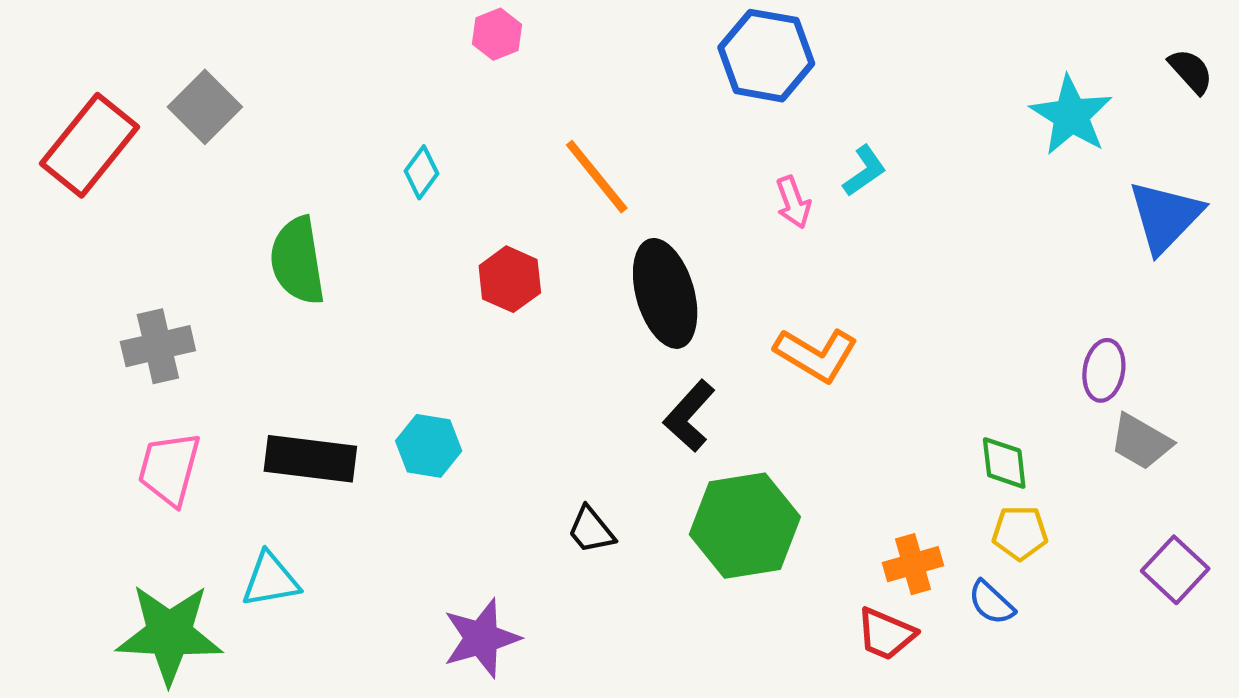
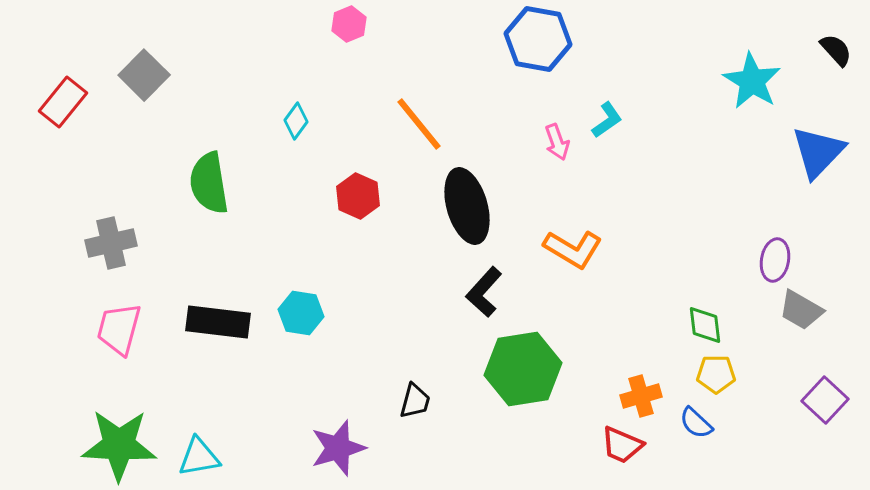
red rectangle: (90, 145) -> (63, 102), size x0.7
black trapezoid: (591, 530) -> (415, 401), moved, turned -126
cyan triangle: (270, 580) -> (199, 457), moved

